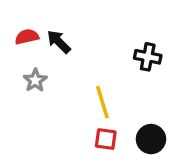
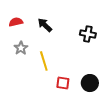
black arrow: (59, 42) -> (45, 25), moved
yellow line: (102, 102) -> (44, 61), moved

